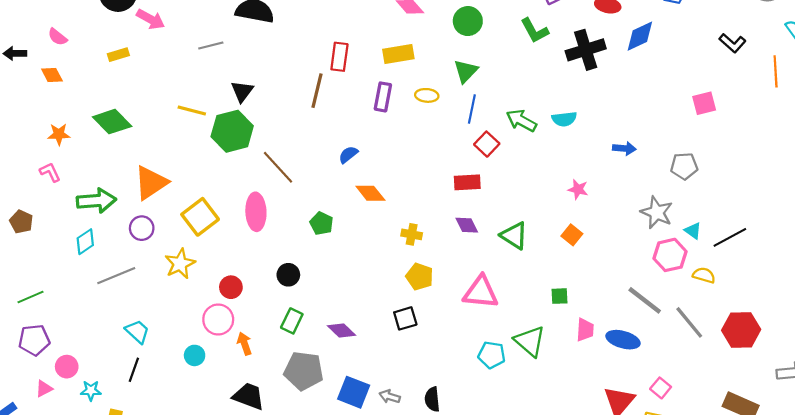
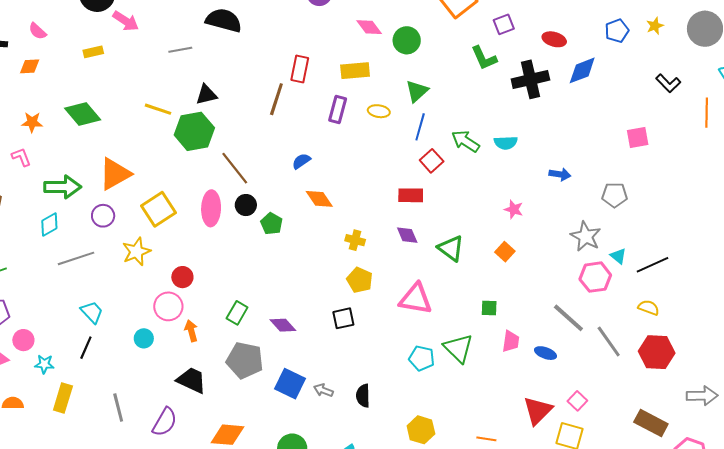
green circle: (468, 21) -> (407, 40), moved
orange diamond: (52, 75) -> (30, 66), turned -70
black triangle: (242, 91) -> (206, 95), turned 35
black circle: (288, 275) -> (246, 205), moved
yellow semicircle: (704, 275) -> (649, 308), moved
blue ellipse: (623, 340) -> (546, 353), size x0.7

